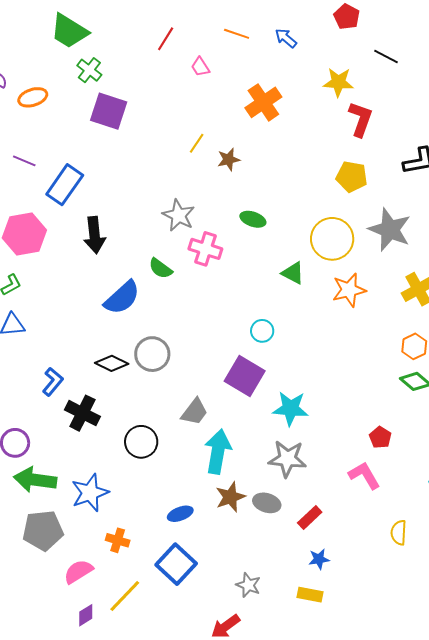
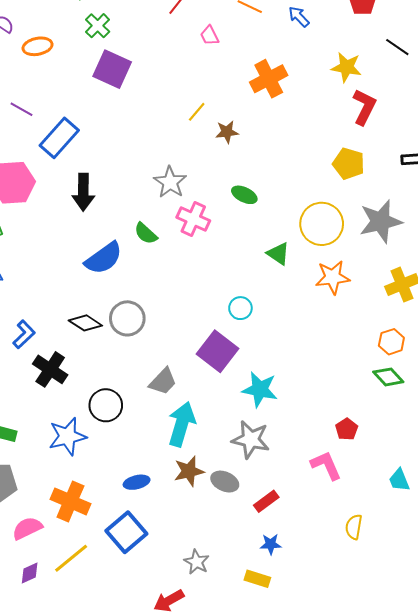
gray star: (390, 230) -> (381, 221), turned 30
blue star: (90, 493) -> (67, 436), moved
orange cross: (118, 540) -> (70, 501), size x1.6

